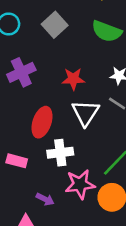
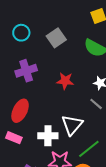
white triangle: (85, 113) -> (72, 125), moved
red ellipse: (42, 122) -> (20, 111), moved

